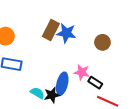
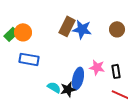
brown circle: (102, 42) -> (117, 29), moved
black rectangle: (95, 83) -> (116, 71), moved, turned 48

